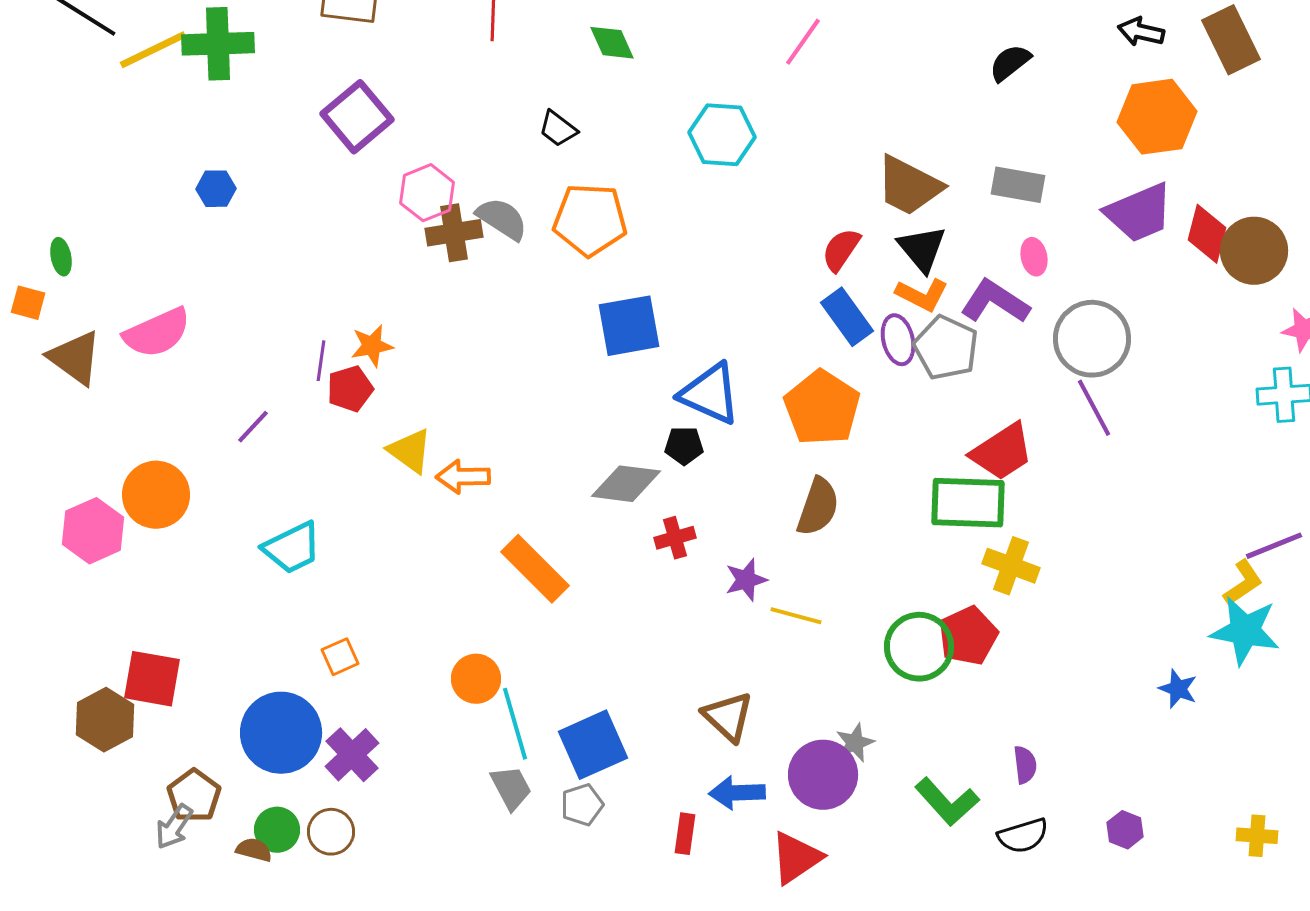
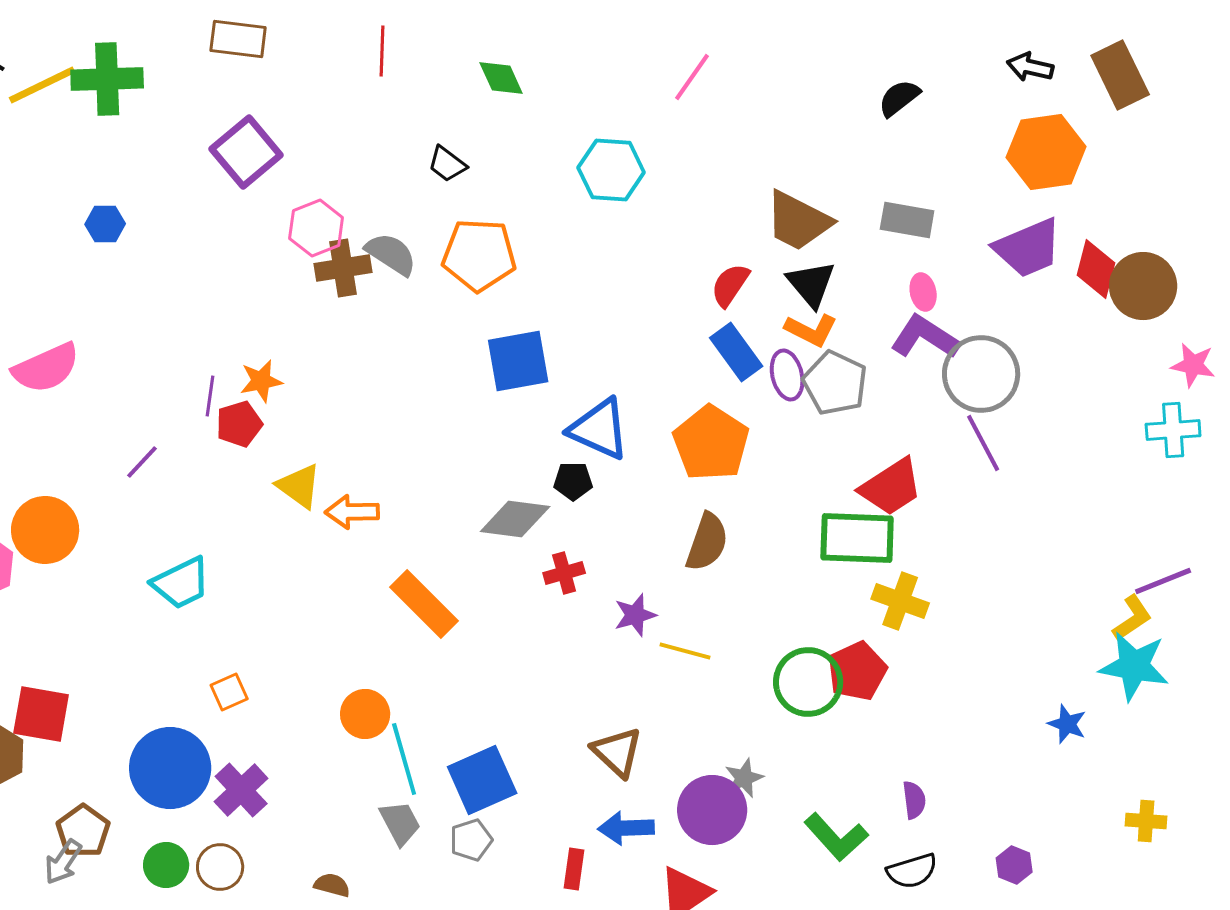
purple L-shape: (995, 302) -> (925, 337), moved
yellow cross: (1257, 836) -> (1146, 821), moved
brown semicircle: (254, 850) -> (332, 885), moved

